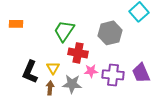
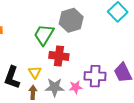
gray hexagon: (110, 33) -> (71, 20), moved
pink star: (91, 71) -> (76, 87), moved

